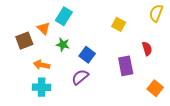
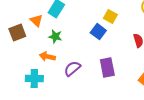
blue square: (87, 55) -> (98, 32), moved
orange arrow: (42, 65) -> (47, 57), moved
purple rectangle: (126, 66) -> (107, 68), moved

